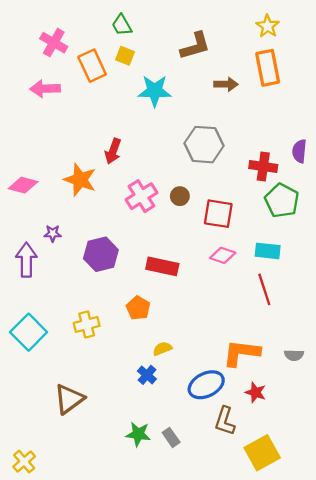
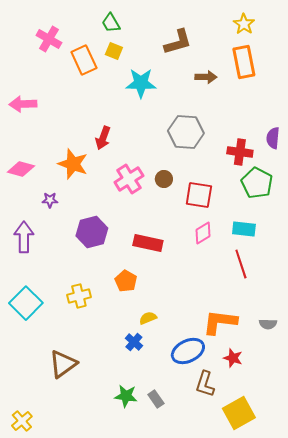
pink arrow: (45, 89) -> (23, 104), moved
purple star: (53, 233) -> (50, 200), moved
pink diamond: (223, 255) -> (203, 233), turned -50

